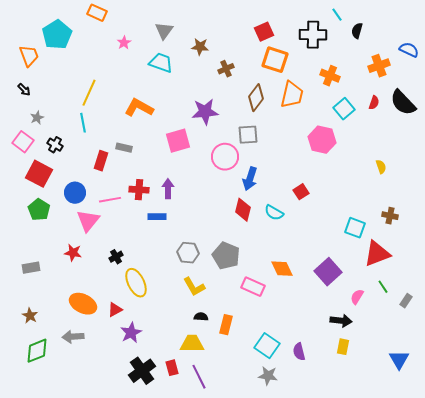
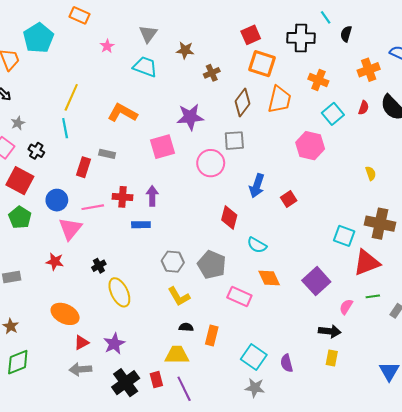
blue arrow: (250, 179) -> (257, 186), moved
cyan semicircle: (274, 213) -> (257, 245), moved
brown cross: (390, 216) -> (380, 224), size x1.8
green line: (383, 287) -> (373, 296), turned -64
red triangle: (115, 310) -> (81, 343), moved
gray arrow: (73, 337) -> (80, 369), moved

